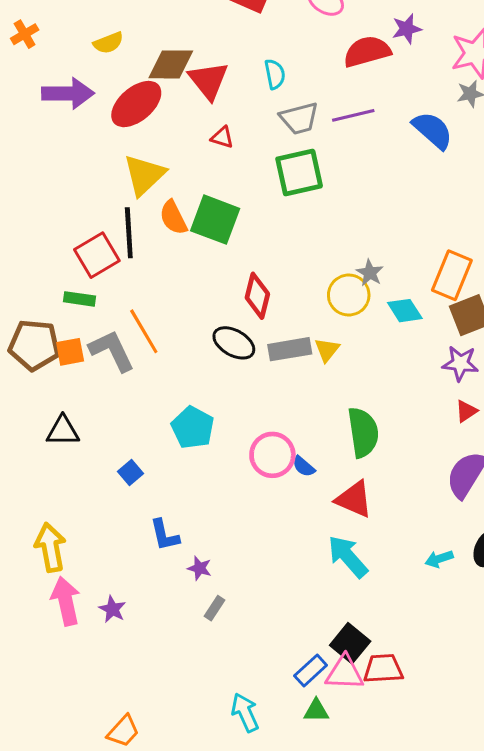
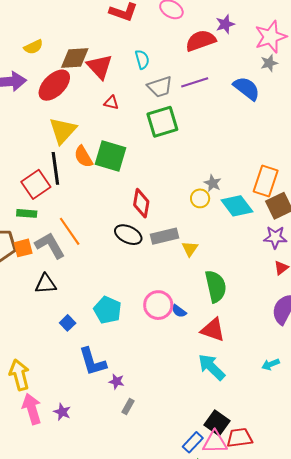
yellow circle: (349, 295) -> (200, 198), size x0.7
cyan diamond: (405, 311) -> (237, 206), size x1.4
yellow triangle: (327, 350) -> (190, 249), moved
cyan pentagon: (193, 428) -> (107, 310), moved
black triangle: (63, 431) -> (46, 284), moved
blue L-shape: (165, 535) -> (92, 362), size x1.4

